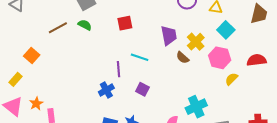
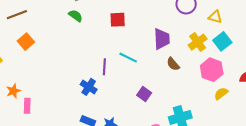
brown line: (58, 28) -> (17, 15), moved
yellow cross: (196, 42) -> (198, 42), moved
orange square: (32, 56) -> (26, 42), moved
purple square: (142, 89) -> (144, 94), moved
blue cross: (106, 90) -> (89, 87), turned -35

